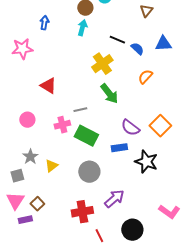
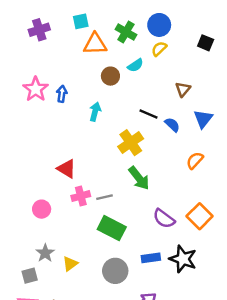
brown triangle: (146, 11) -> (183, 89), moved
cyan arrow: (82, 28) -> (95, 112), moved
blue triangle: (163, 44) -> (203, 119), turned -48
pink star: (22, 49) -> (36, 89), moved, turned -30
orange semicircle: (145, 77) -> (195, 160), moved
pink cross: (62, 125) -> (81, 196), moved
blue rectangle: (119, 148) -> (151, 258), moved

